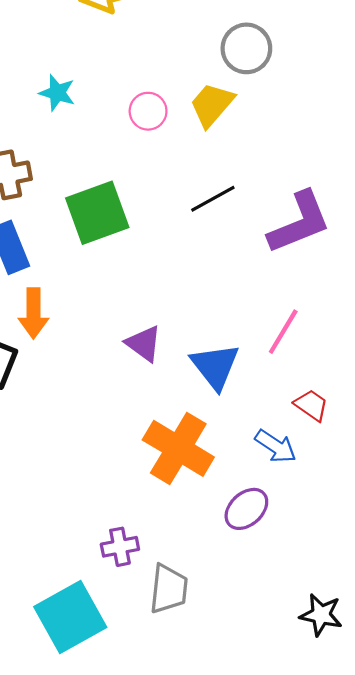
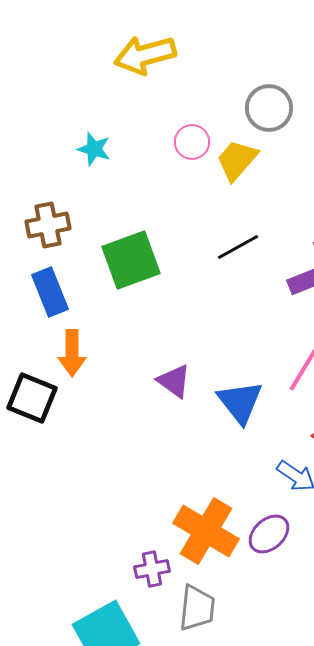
pink circle: (148, 111) -> (192, 142), moved
orange cross: (178, 448) -> (206, 531), moved

